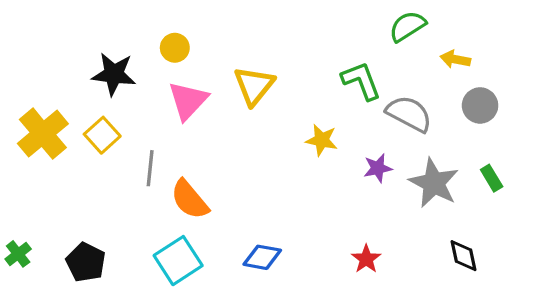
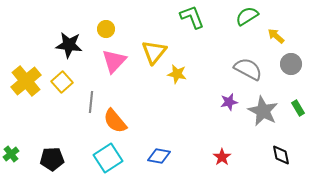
yellow arrow: (455, 59) -> (276, 36), turned 30
green L-shape: (361, 81) -> (192, 17), moved
yellow star: (322, 140) -> (177, 74), moved
black pentagon: (86, 262) -> (52, 159), turned -30

